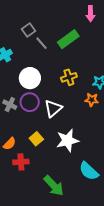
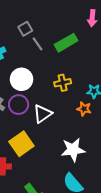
yellow square: (36, 139) -> (21, 144), size x1.6
white star: (67, 141) -> (73, 150), moved

